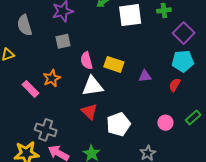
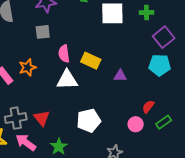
red semicircle: (175, 85) -> (148, 107), moved
red triangle: (89, 111) -> (42, 118), moved
gray cross: (46, 130) -> (16, 118), turned -35

